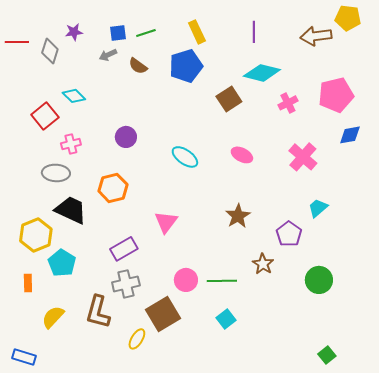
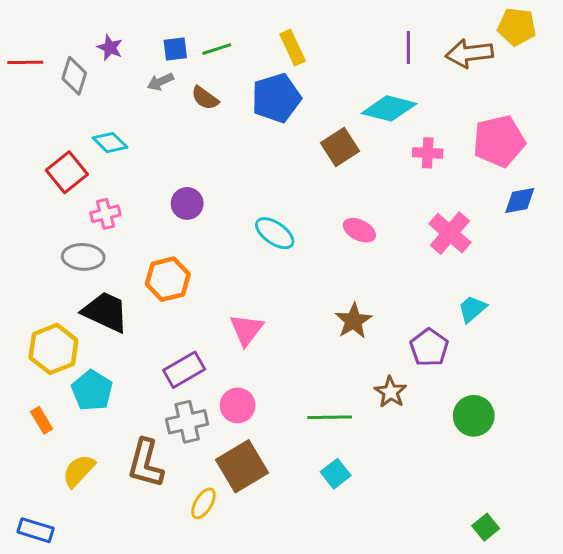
purple star: (74, 32) -> (110, 48), turned 30
purple line: (254, 32) -> (408, 48), moved
pink cross: (288, 103) -> (428, 153), turned 30
pink circle: (186, 280) -> (238, 405), moved
orange rectangle: (28, 283) -> (42, 420), turned -30

